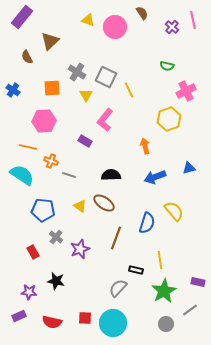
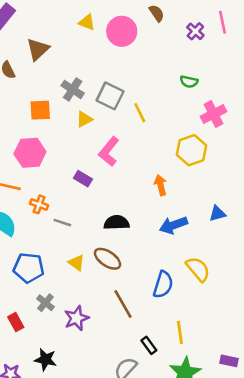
yellow triangle: (86, 95) -> (84, 119), turned 32
brown line: (116, 238) -> (123, 304), turned -50
black rectangle: (136, 270) -> (149, 345), turned 40

